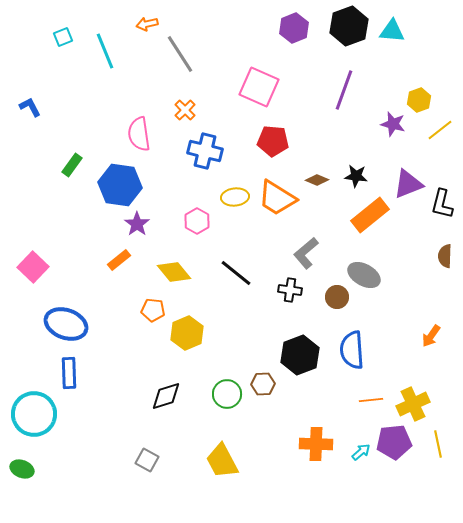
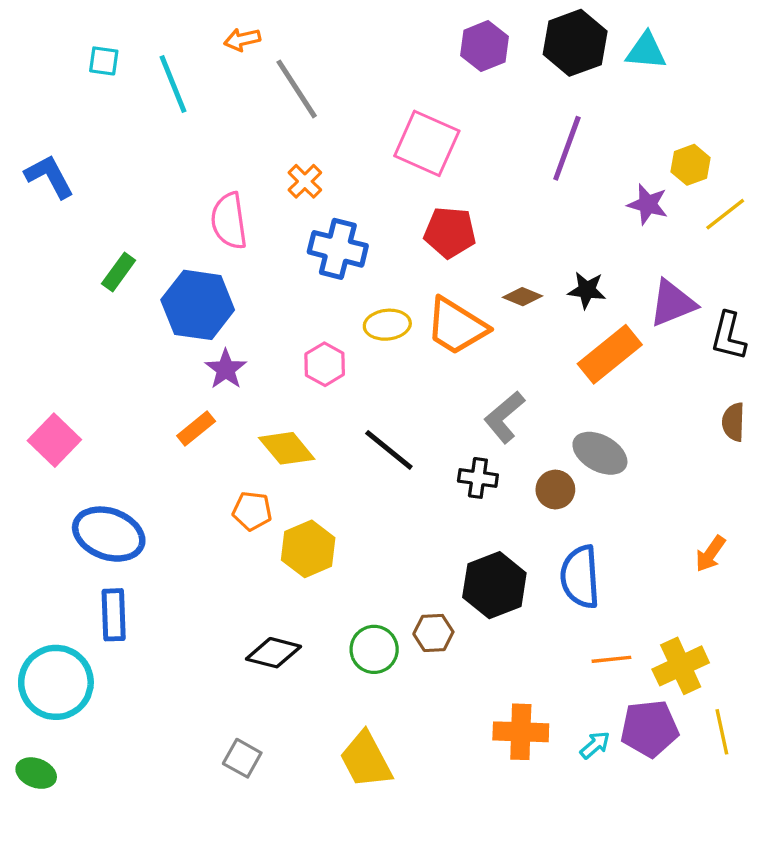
cyan square: (63, 37) -> (104, 61), turned 30
blue L-shape: (30, 107) -> (49, 176), size x1.4
black diamond: (166, 396) -> (274, 653), turned 32

